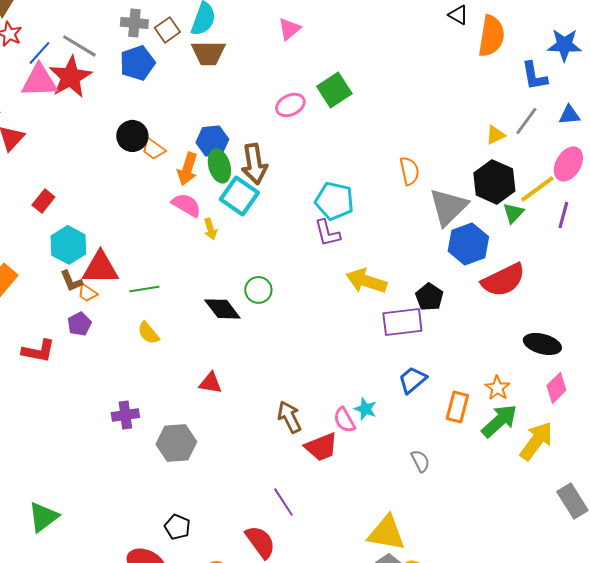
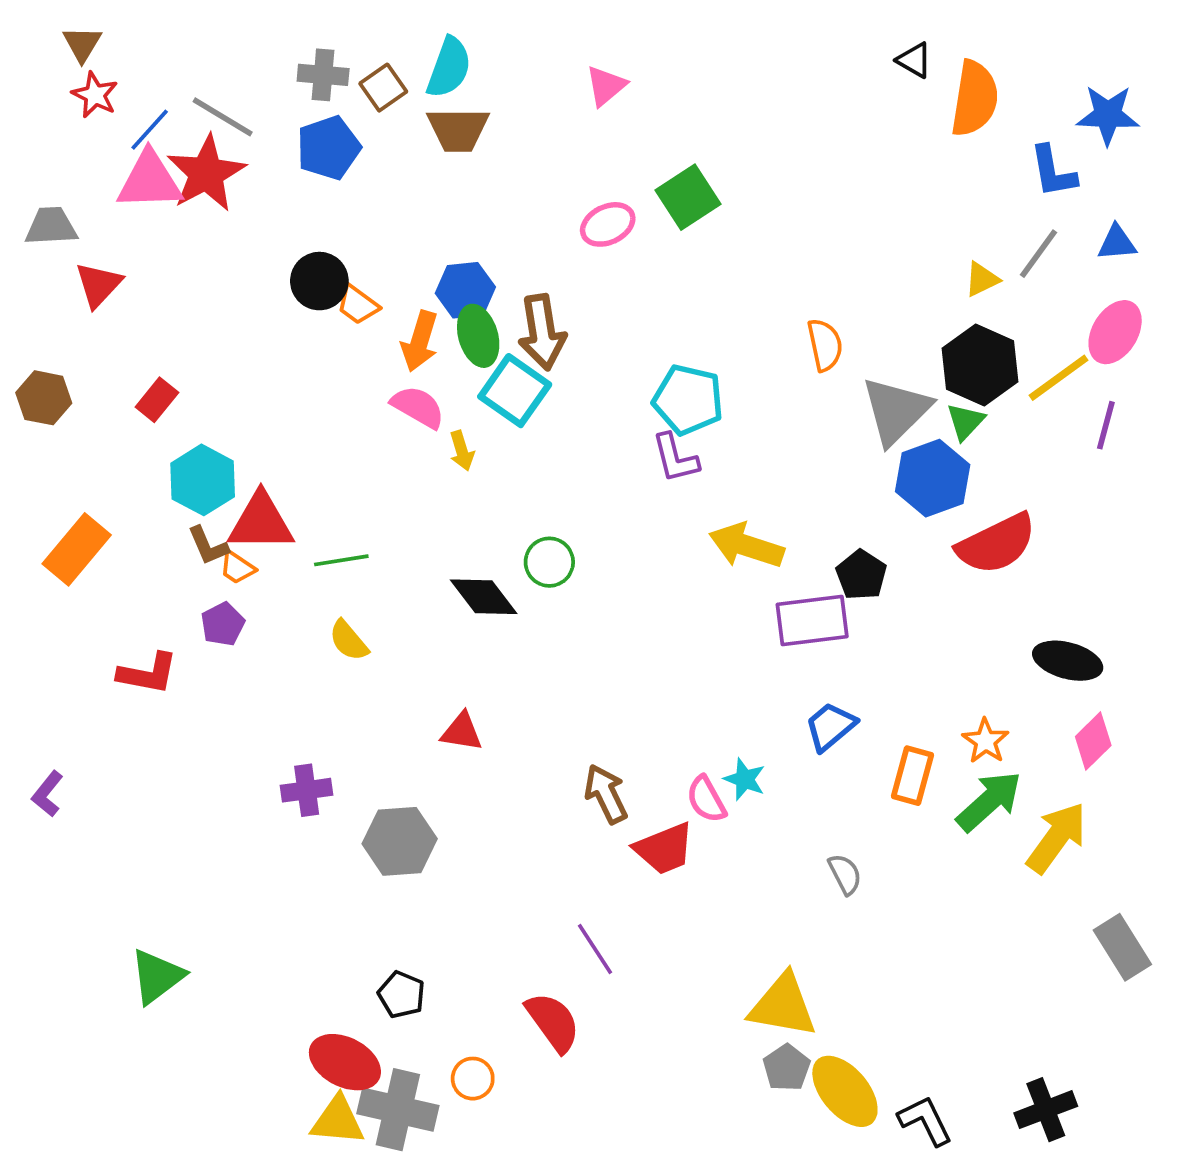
green triangle: (513, 213) -> (965, 422), moved

